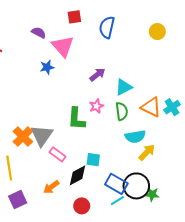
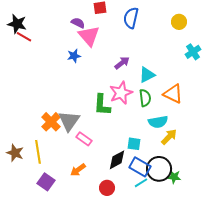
purple semicircle: (39, 33) -> (78, 23), moved
pink star: (96, 106) -> (121, 93), size x1.6
cyan cross: (172, 107) -> (193, 52), moved
cyan square: (93, 160) -> (134, 144), moved
black diamond: (78, 175) -> (117, 160), moved
purple square: (18, 200) -> (46, 182), turned -30

